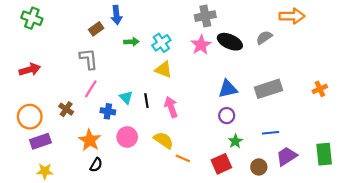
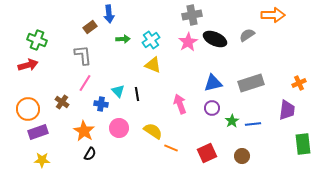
green cross: (32, 18) -> (37, 40), moved
pink arrow: (171, 107) -> (180, 104), moved
green star: (235, 141) -> (232, 121), moved
purple trapezoid: (287, 156) -> (287, 110), moved, turned 130

